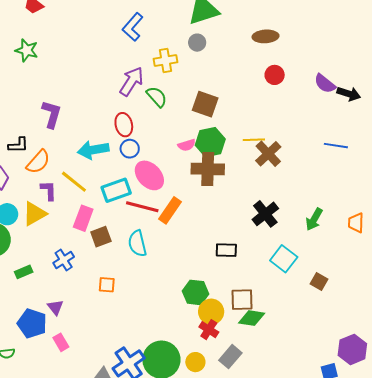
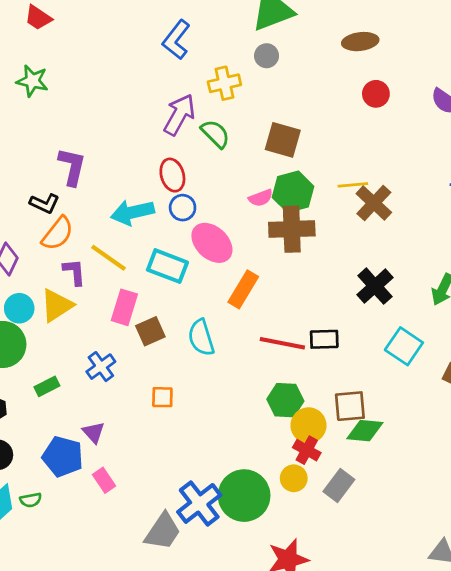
black L-shape: (18, 145) -> (44, 203), moved, turned 30
cyan rectangle: (116, 190) -> (167, 266), turned 44
red line: (142, 207) -> (282, 343), moved
yellow circle: (195, 362) -> (294, 478), moved

